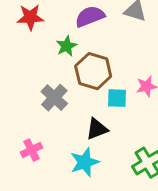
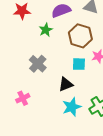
brown hexagon: (93, 71) -> (80, 36), moved
cyan star: (85, 162) -> (72, 107), moved

